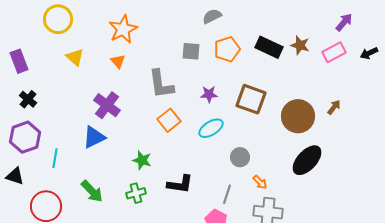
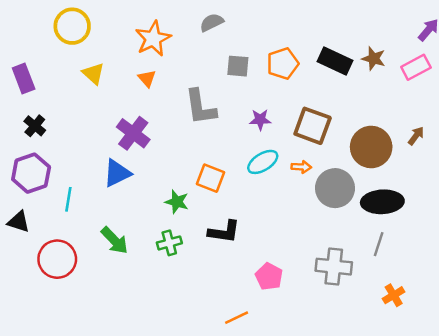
gray semicircle: (212, 16) -> (212, 22), moved
orange square: (169, 120) -> (210, 178), moved, turned -30
gray circle: (240, 157) -> (335, 188), moved, size x1.6
black ellipse: (307, 160) -> (382, 202), turned 44
orange arrow: (260, 182) -> (301, 167), moved, turned -42
gray line: (227, 194) -> (379, 244), moved

